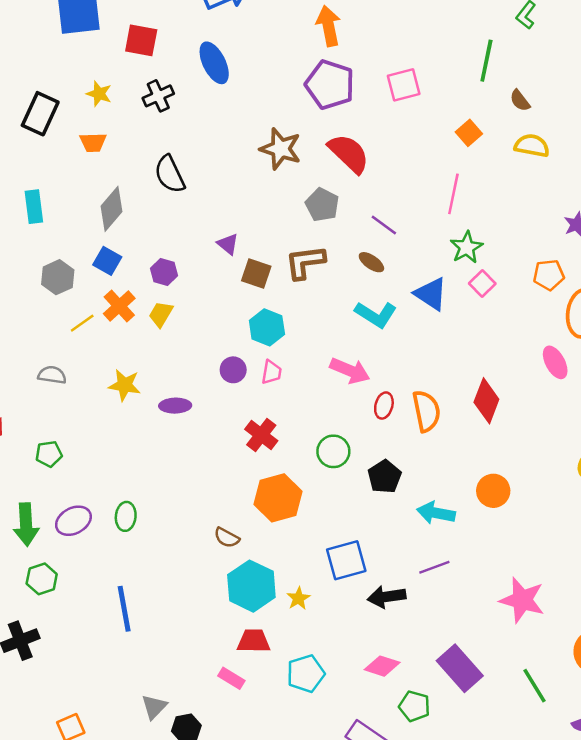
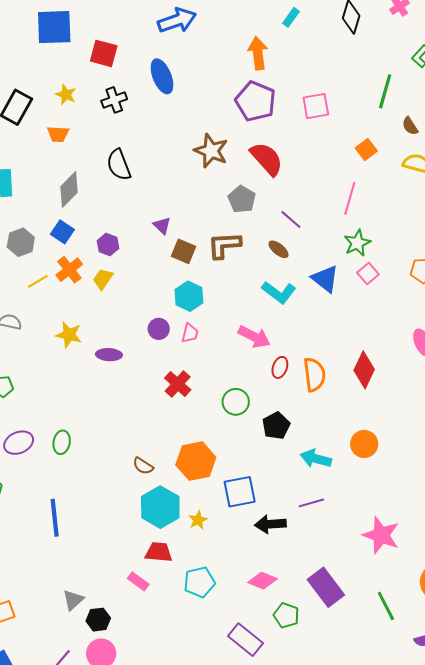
orange hexagon: (278, 498) -> (196, 461), moved

